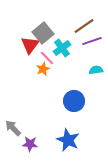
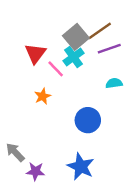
gray square: (43, 33) -> (76, 37), moved
orange star: (43, 69) -> (43, 96), moved

